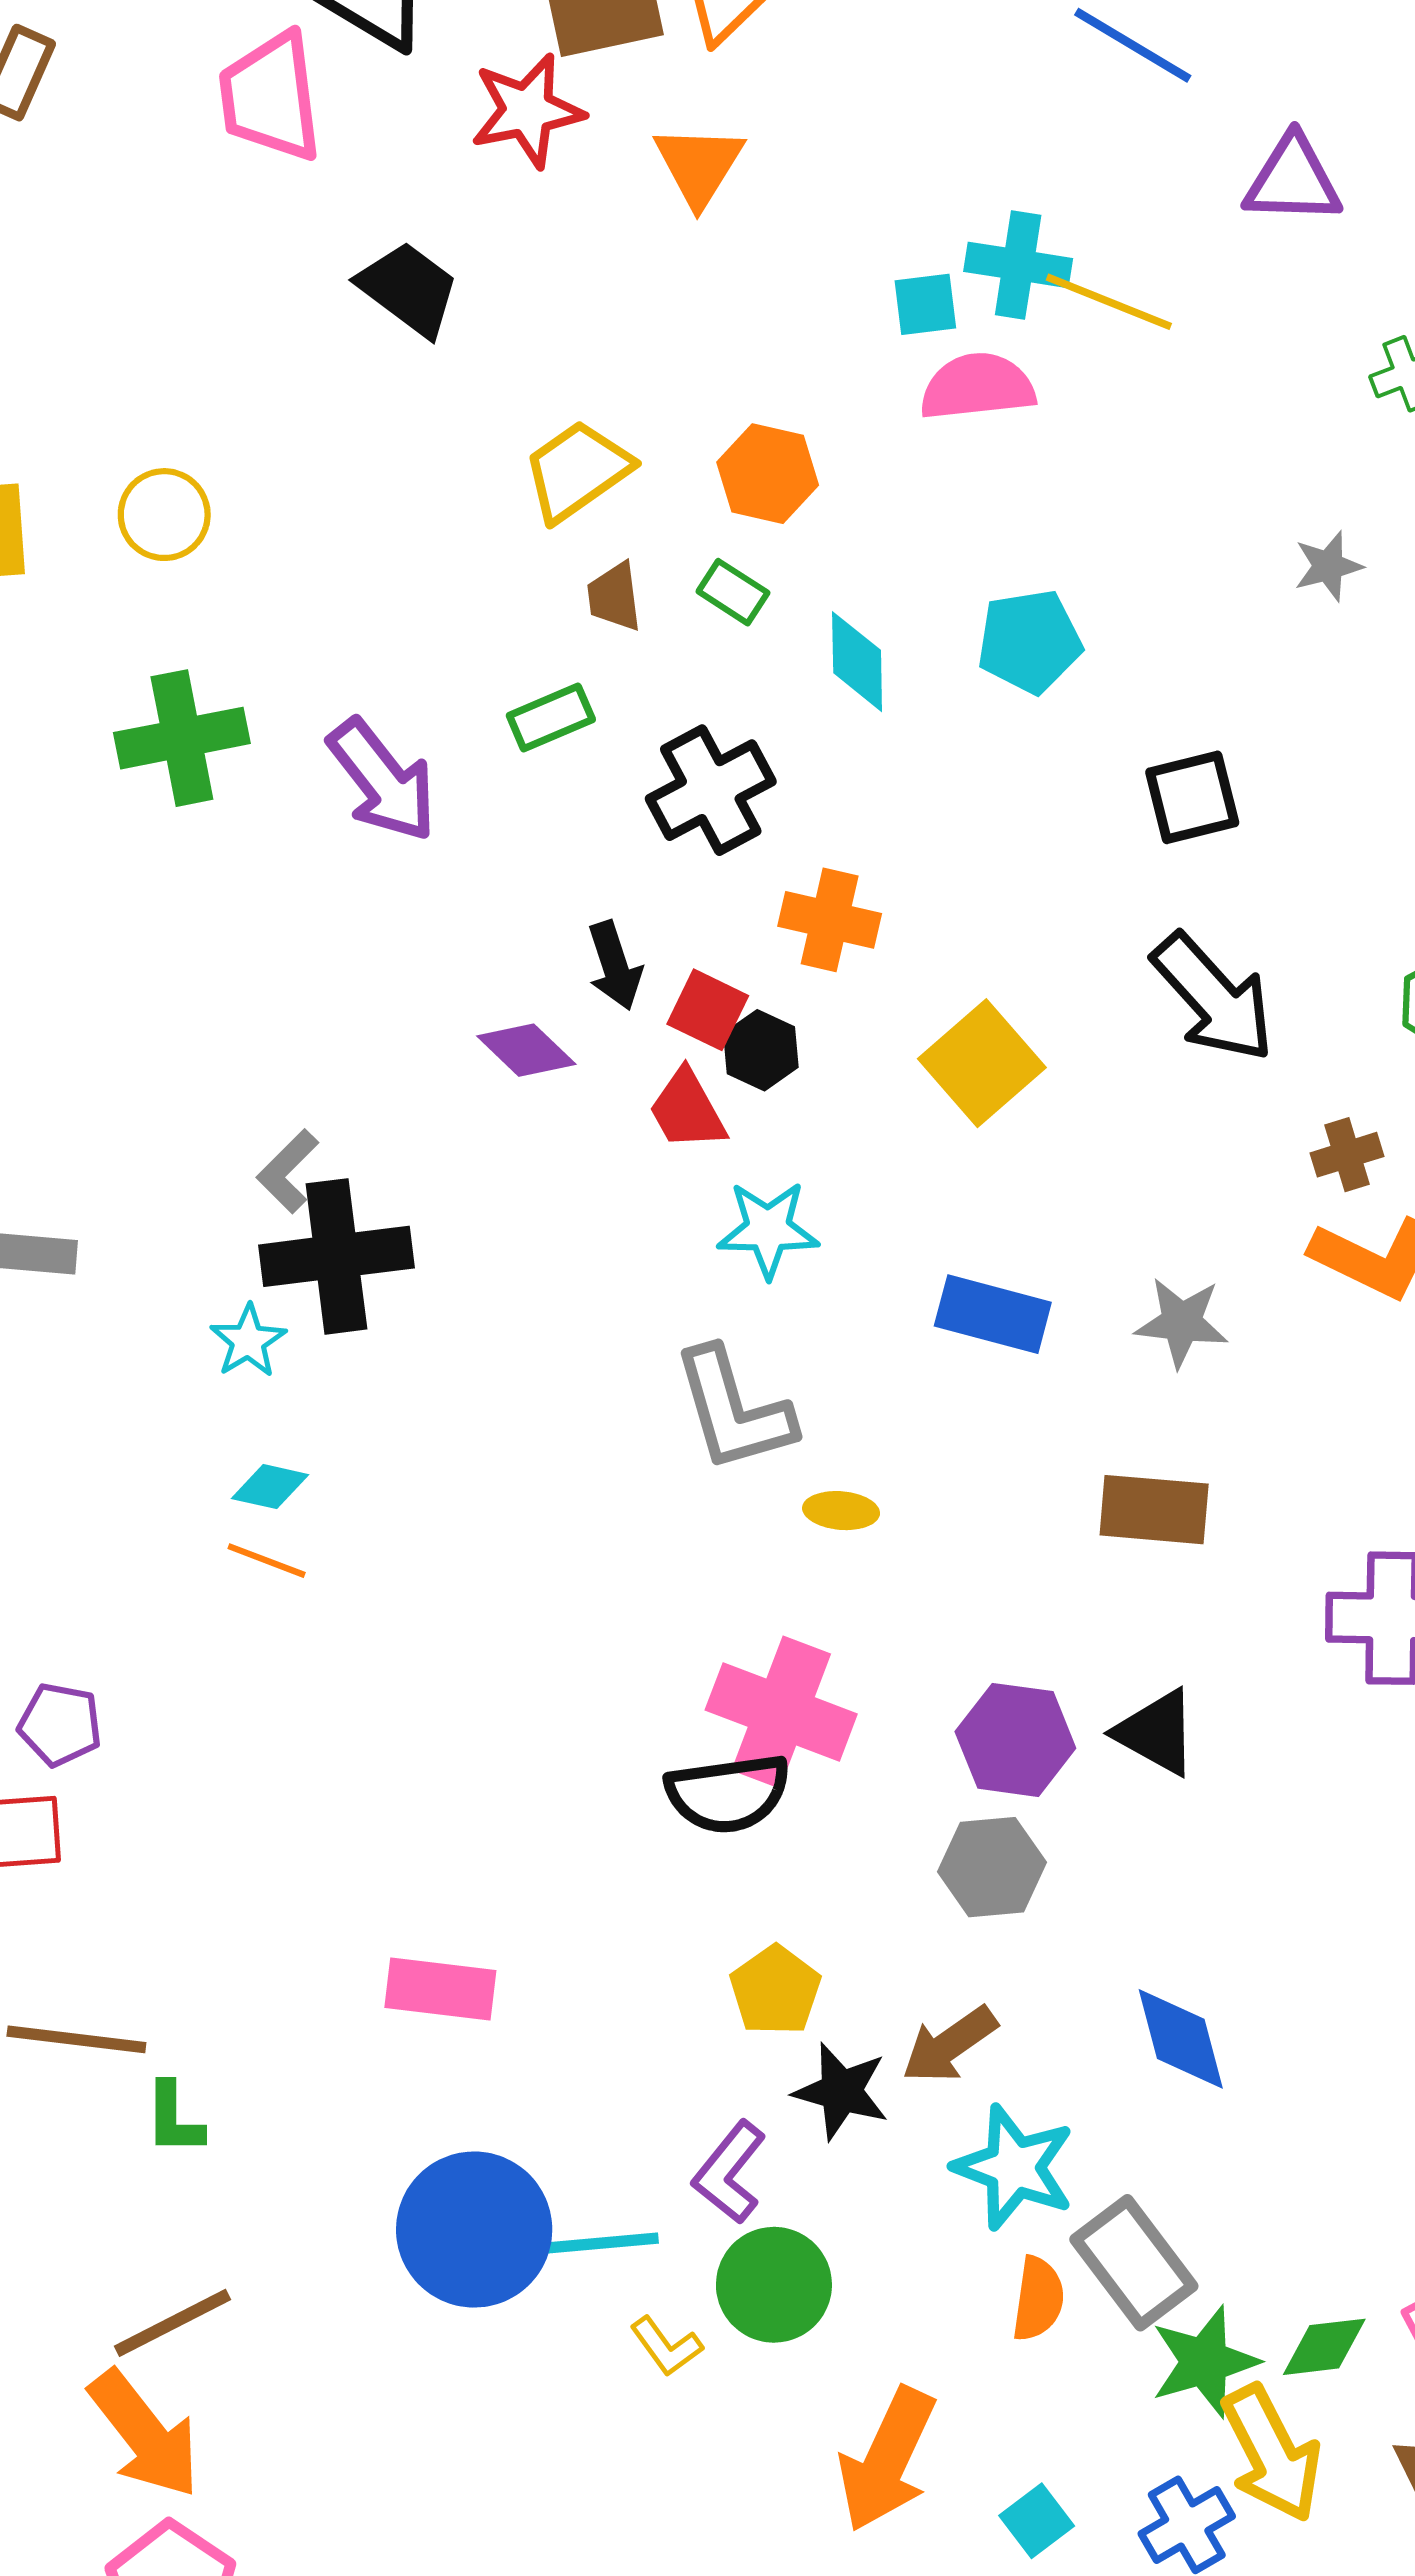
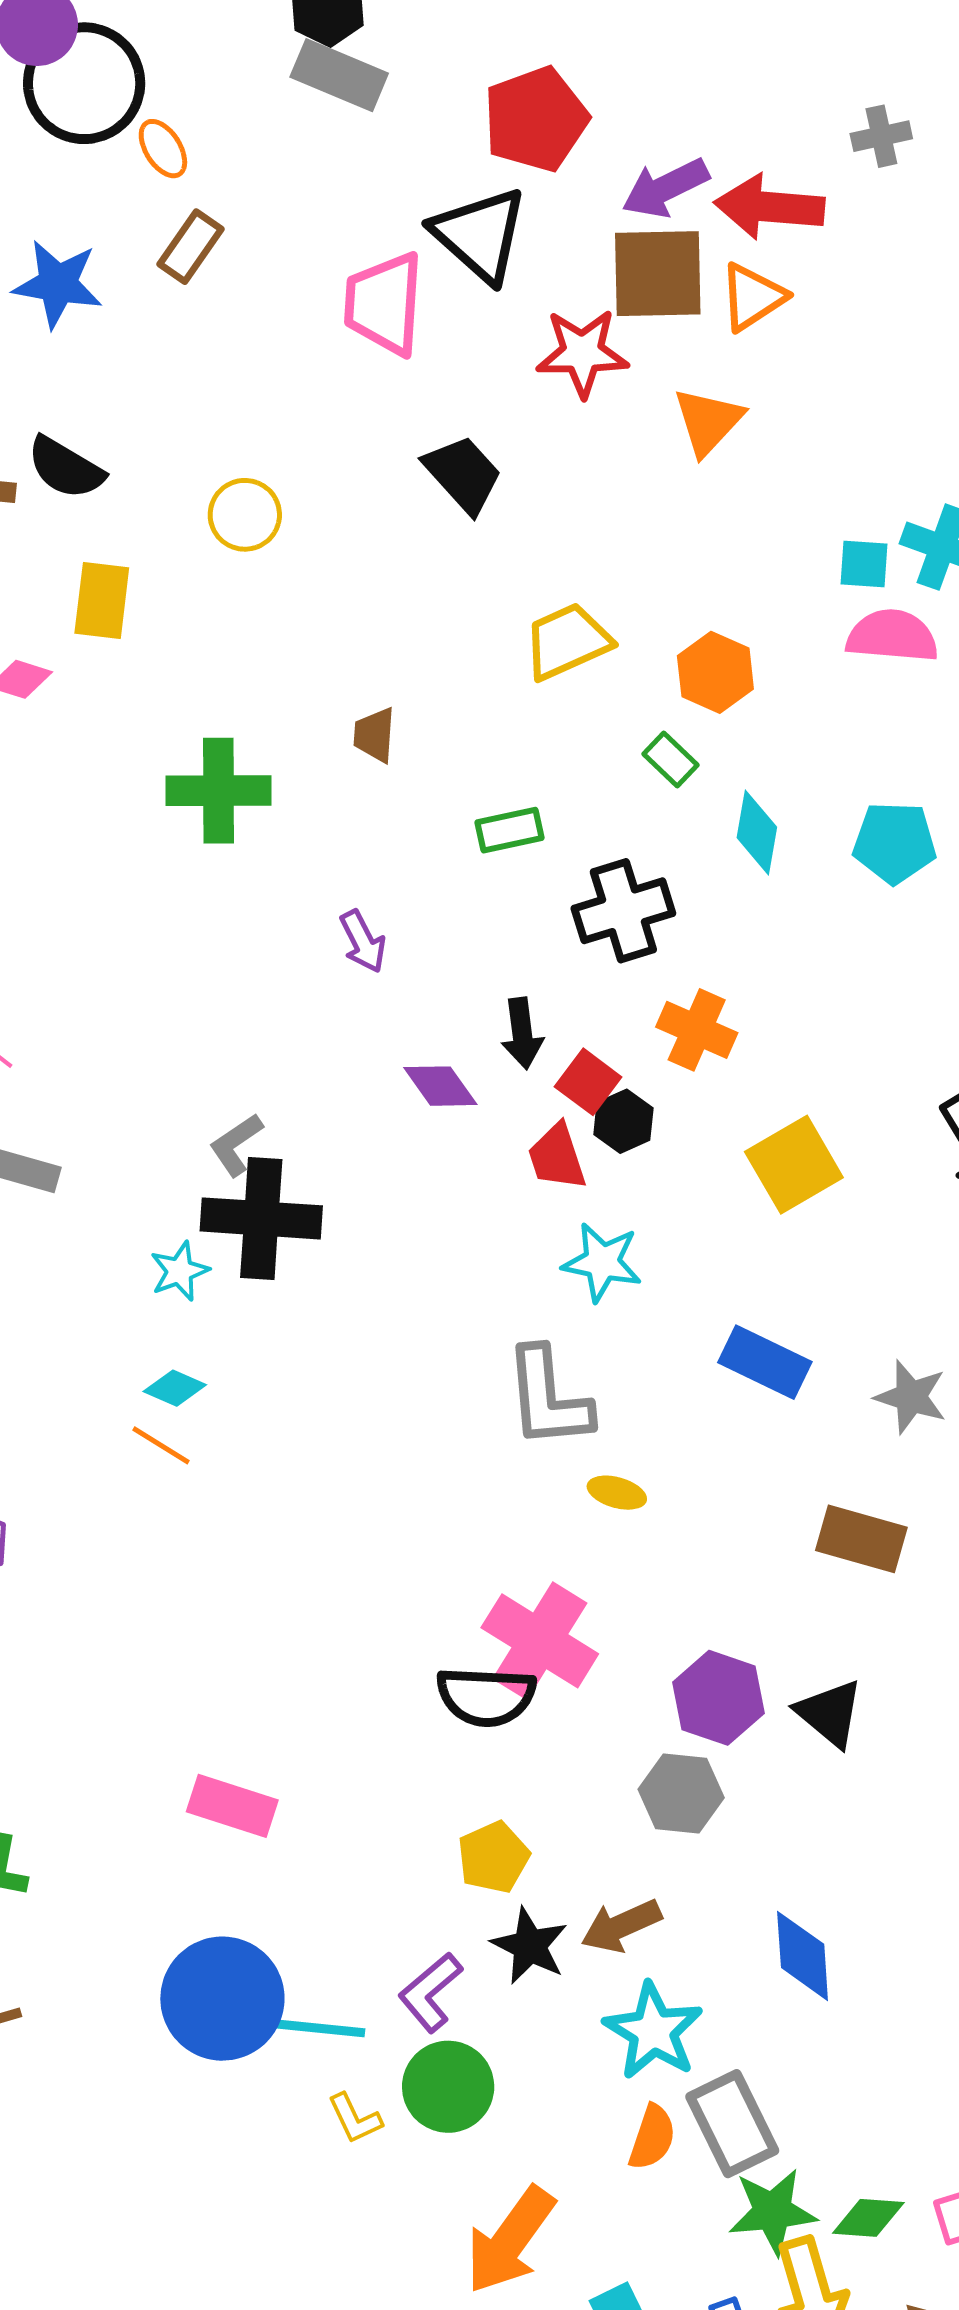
yellow circle: (164, 515) -> (245, 515), moved
brown trapezoid: (614, 597) -> (375, 735), moved
purple arrow: (382, 780) -> (363, 942), moved, size x0.6

